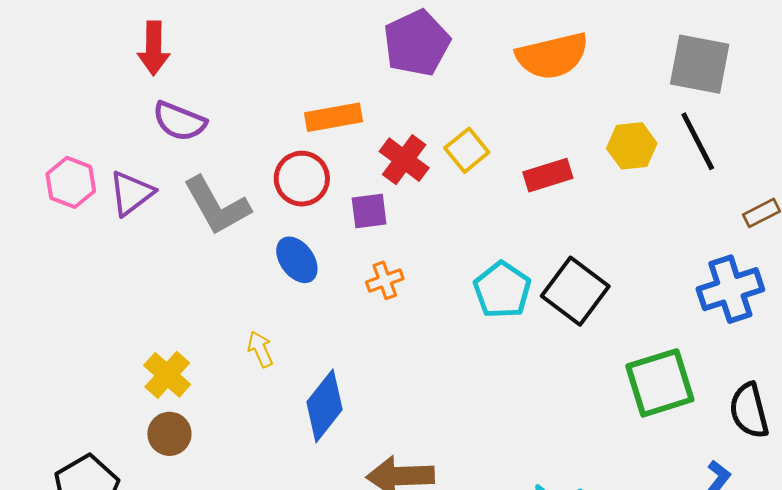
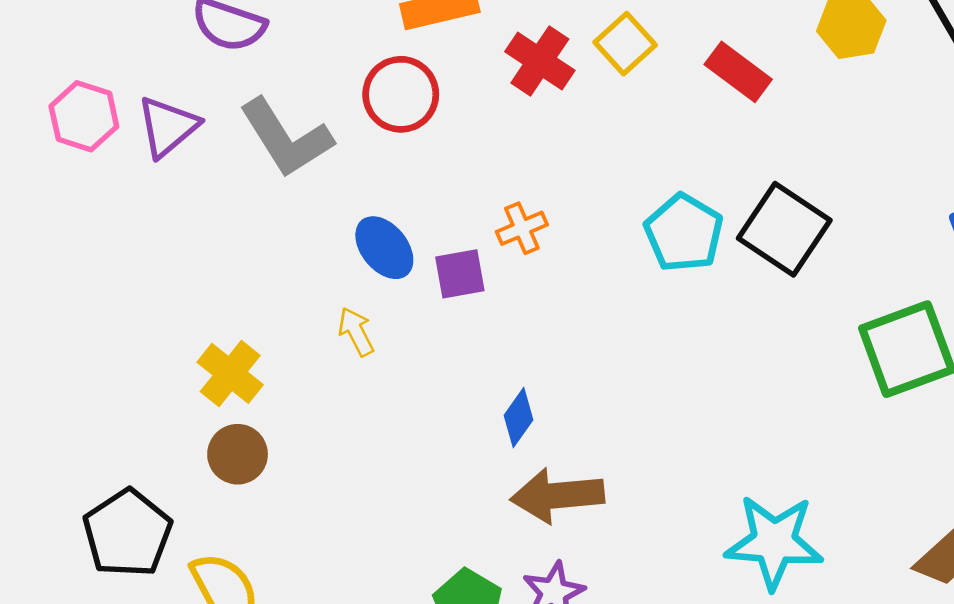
red rectangle: (548, 175) -> (738, 72), turned 57
purple square: (369, 211) -> (460, 274), moved
blue ellipse: (297, 260) -> (384, 248), moved
blue diamond: (325, 406) -> (518, 418), moved, size x0.6

